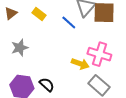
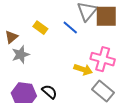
brown triangle: (11, 13) -> (11, 37), moved
yellow rectangle: (39, 14) -> (40, 28), moved

